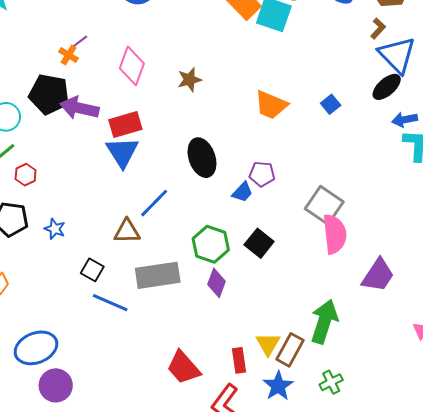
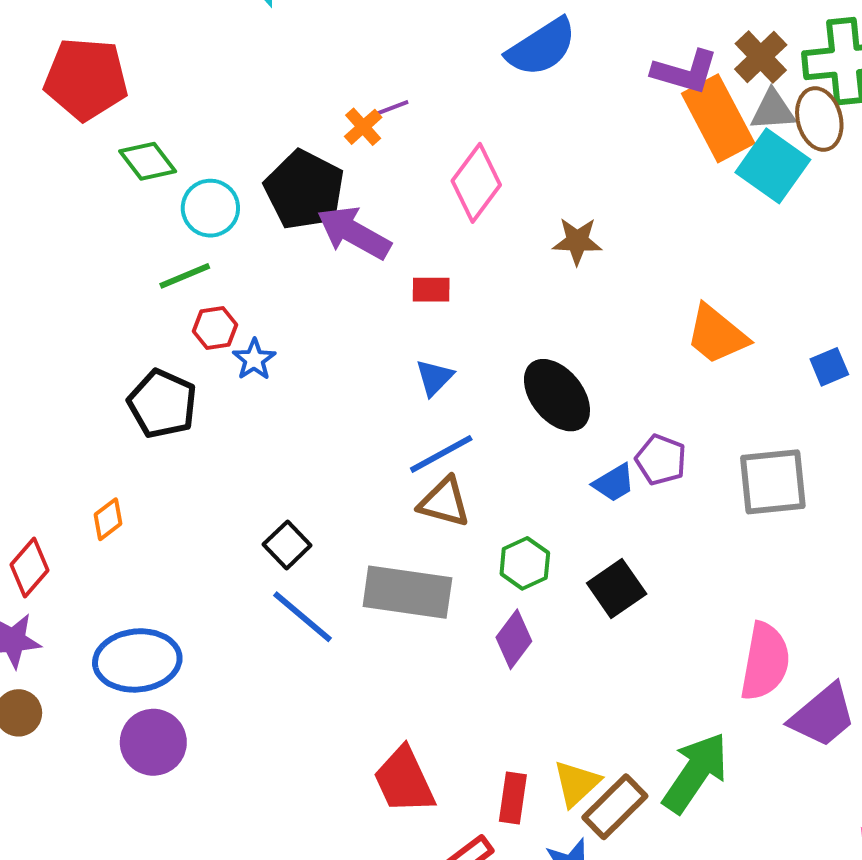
red rectangle: (125, 124) -> (431, 290), size x0.6
blue triangle: (122, 152) -> (434, 377), moved, size x0.6
black ellipse: (202, 158) -> (557, 395), turned -36
gray square: (324, 205) -> (773, 482), moved, turned 33
blue star: (55, 229) -> (254, 359), moved
brown triangle: (127, 231) -> (444, 502), moved
pink semicircle: (335, 234) -> (765, 662), moved
green hexagon: (211, 244) -> (525, 563), size x0.7

